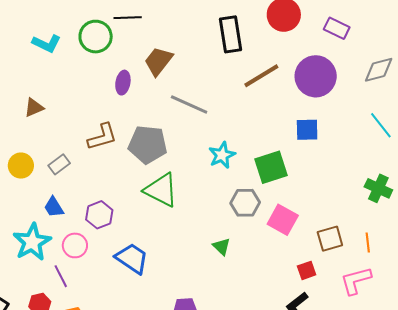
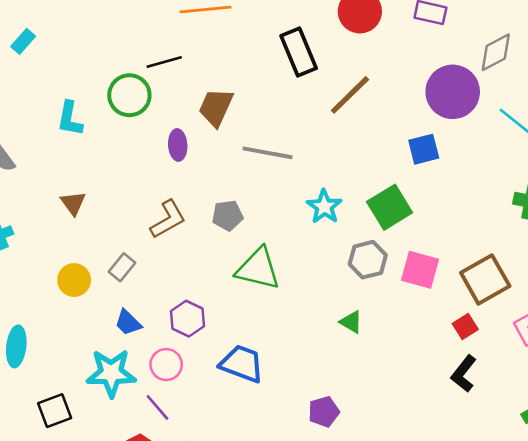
cyan L-shape: (47, 44) -> (70, 119), turned 88
purple circle: (316, 76) -> (453, 92), moved
brown triangle: (34, 108) -> (73, 203), turned -30
gray pentagon: (148, 144) -> (227, 215), size x0.6
brown square: (330, 239) -> (485, 279), size x1.4
cyan star: (32, 242) -> (111, 373), turned -30

